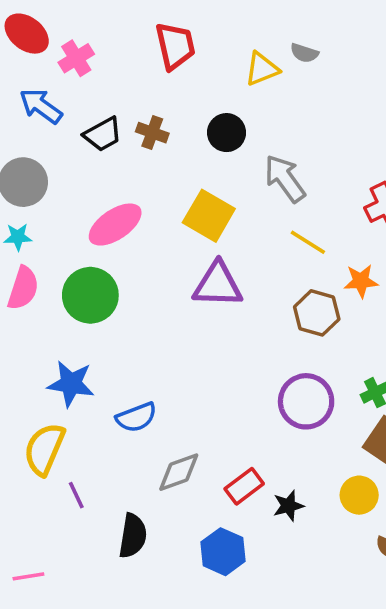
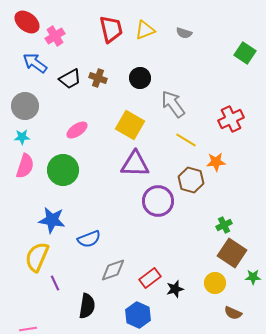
yellow triangle: (262, 69) -> (145, 30), moved
pink ellipse: (115, 225) -> (77, 130), size x0.7
purple circle: (306, 401) -> (158, 201), moved

